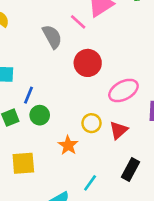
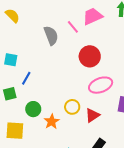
red circle: (88, 63) -> (90, 56), moved
green circle: (40, 115) -> (33, 109), moved

